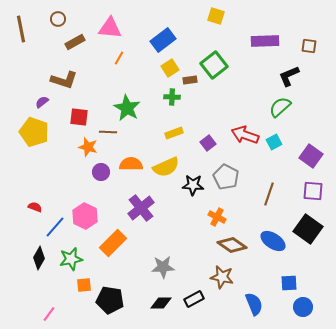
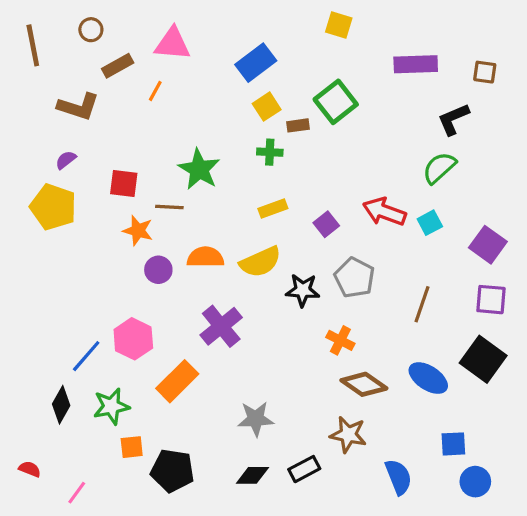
orange line: (119, 58) -> (155, 91), moved
brown L-shape: (64, 80) -> (78, 107), moved
red semicircle: (35, 207) -> (30, 469), moved

